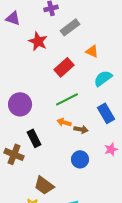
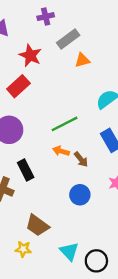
orange triangle: (92, 51) -> (82, 60), moved, turned -40
red rectangle: (64, 67) -> (18, 86), moved
brown arrow: (81, 129) -> (81, 159), turned 40

